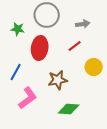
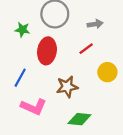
pink L-shape: (28, 98) -> (34, 107), turned 60

